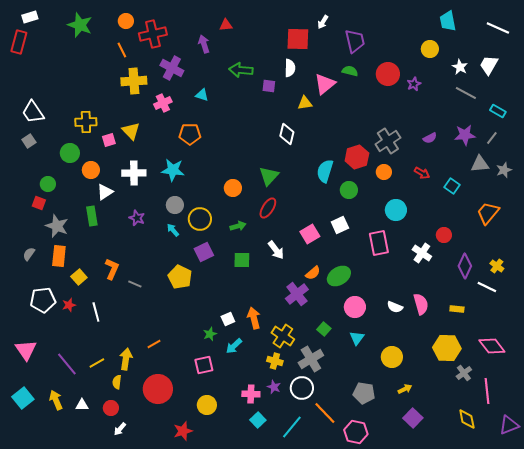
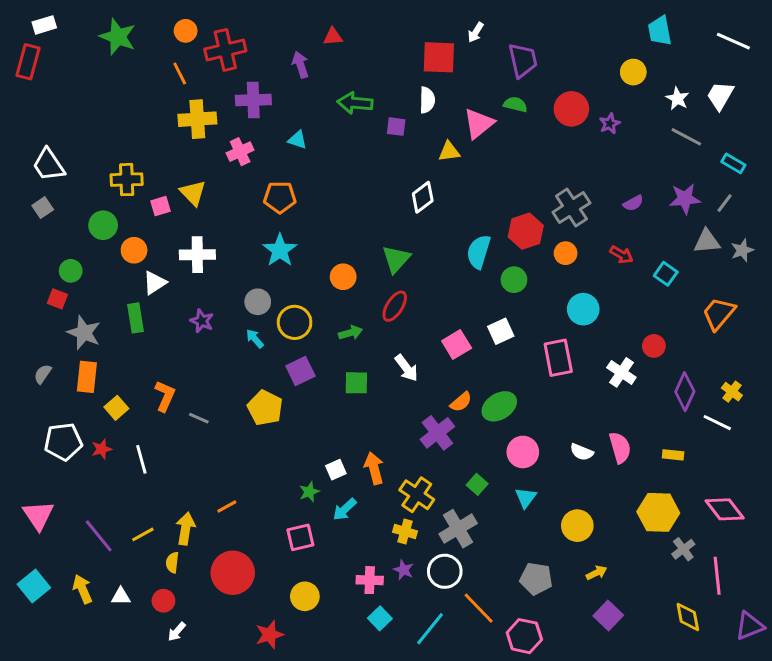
purple cross: (172, 68) -> (253, 100), turned -30
white diamond: (287, 134) -> (423, 197), turned 40
cyan star: (173, 170) -> (280, 250), moved, turned 30

